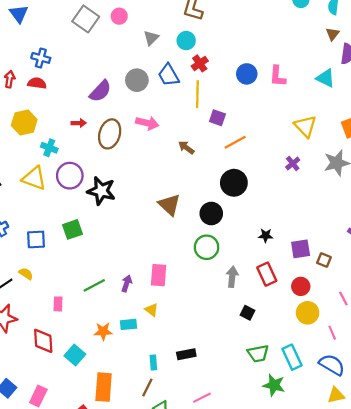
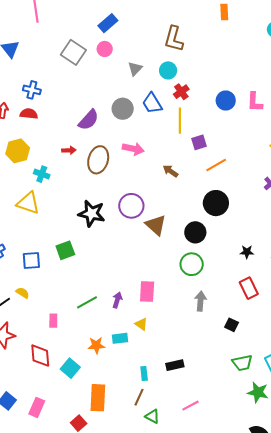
purple square: (217, 118) -> (199, 142), turned -35
purple circle: (70, 176) -> (131, 206), moved
gray arrow: (232, 277) -> (200, 301), moved

